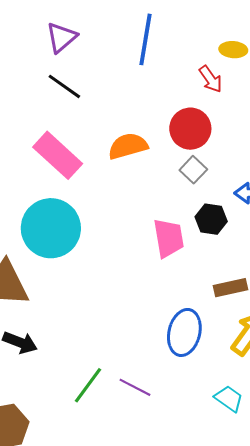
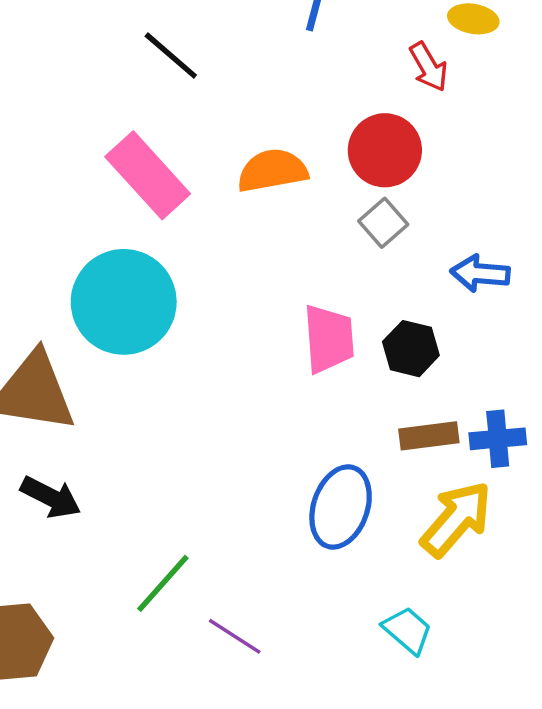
black hexagon: (211, 219) -> (411, 349), moved
purple line: (135, 387) -> (235, 636), moved

